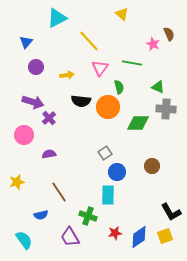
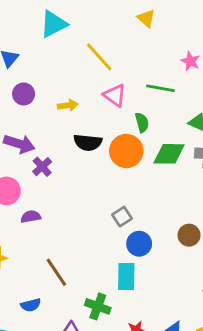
pink triangle: (100, 68) -> (115, 95), turned -30
green diamond: (138, 123) -> (169, 154), moved
purple semicircle: (49, 154) -> (31, 217), moved

